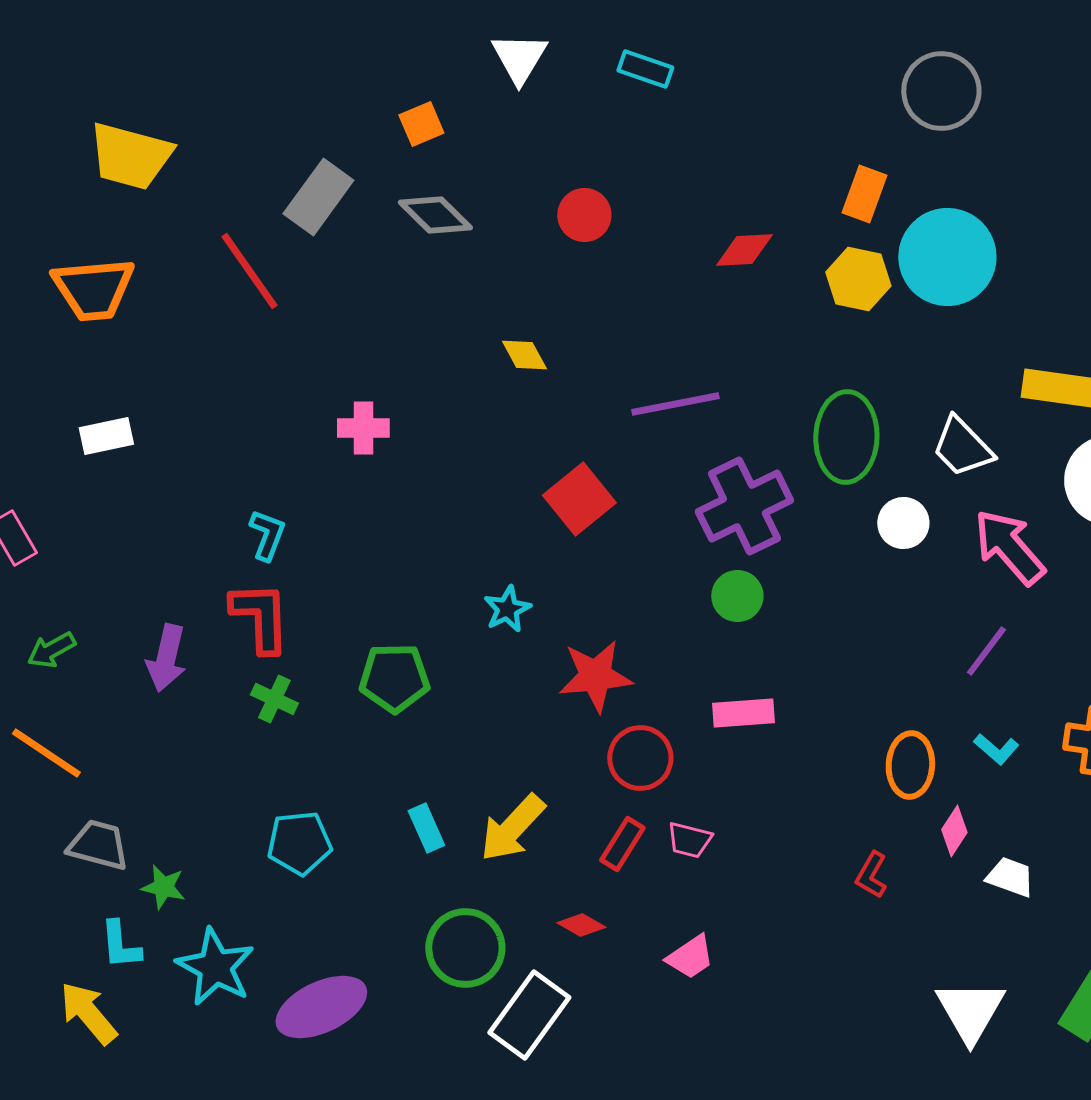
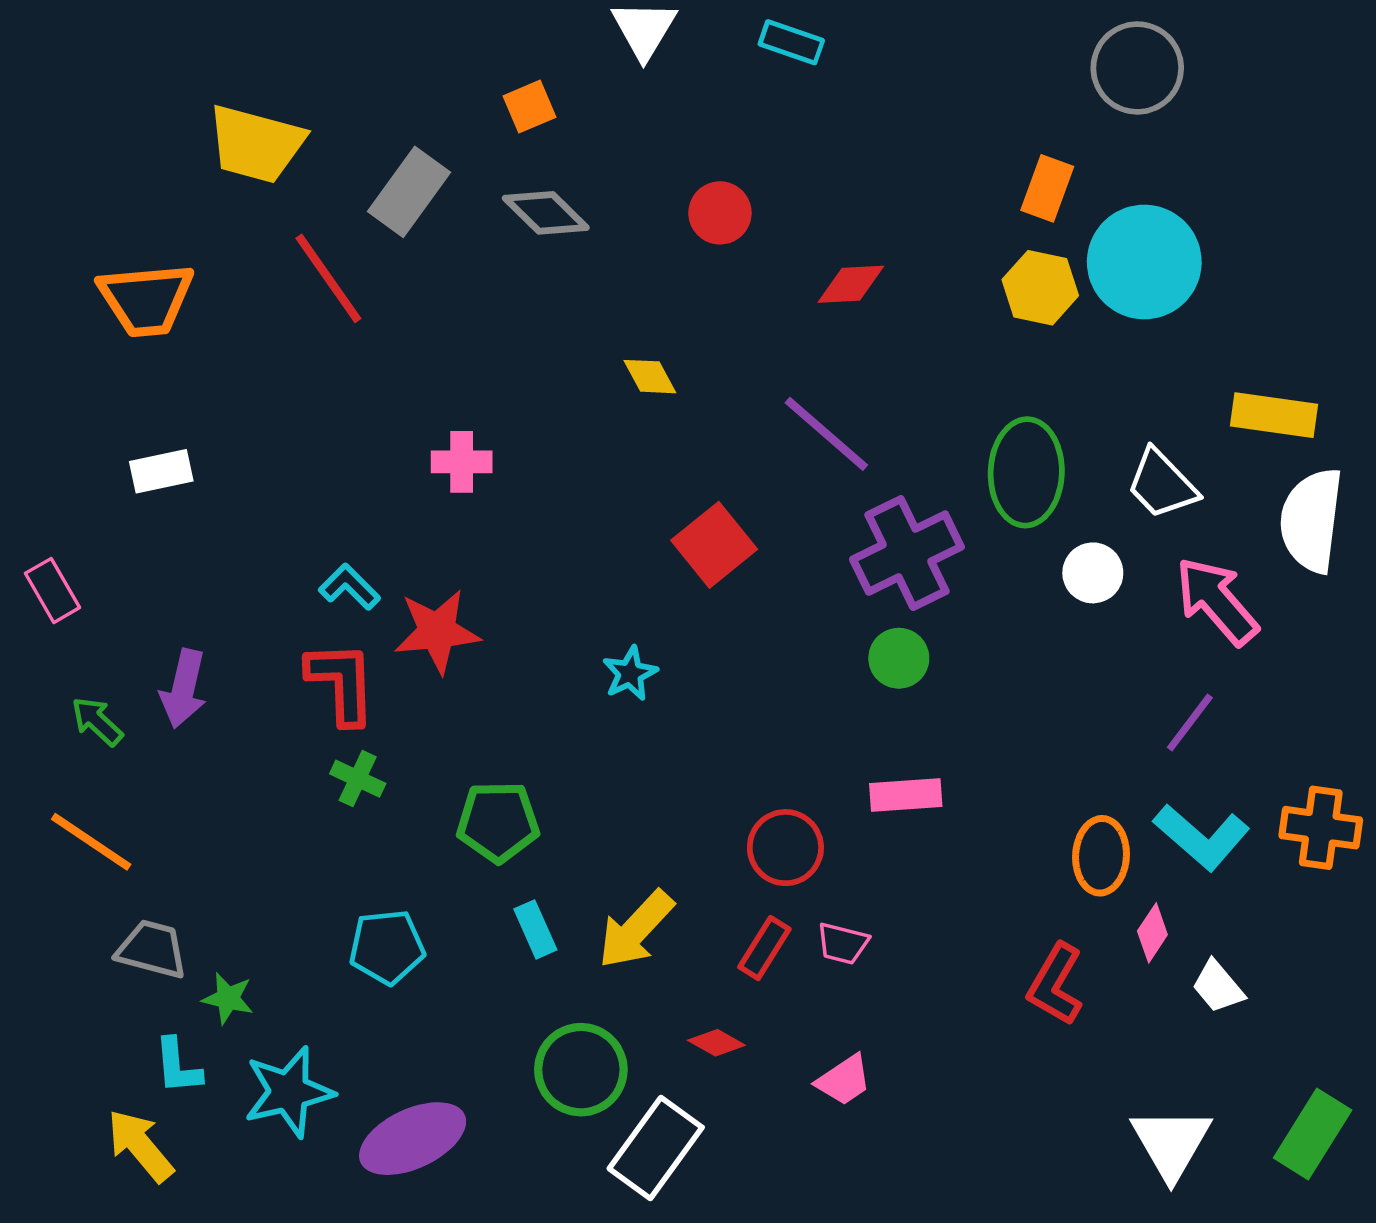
yellow trapezoid: (130, 156) -> (256, 144), moved
red diamond: (744, 250) -> (851, 284), moved
purple line: (675, 404) -> (826, 434), turned 52
cyan L-shape: (267, 535) -> (349, 587), turned -66
green arrow: (51, 650) -> (97, 721), turned 72
purple arrow: (166, 658) -> (183, 689), moved
red star: (595, 676) -> (437, 631), moved
green pentagon: (394, 678) -> (498, 822), moved
cyan L-shape: (996, 749) -> (1202, 837), size x1.8
red L-shape: (871, 875) -> (1055, 984), size x1.5
white trapezoid: (1010, 877) -> (1218, 987), turned -150
cyan star: (215, 967) -> (289, 1092), turned 30

